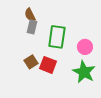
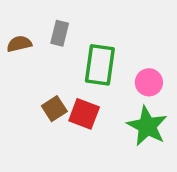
brown semicircle: (30, 15) -> (19, 44), moved, turned 104
gray rectangle: (32, 27) -> (60, 33), moved

